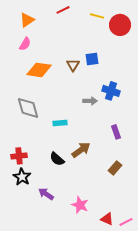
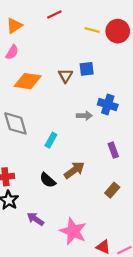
yellow line: (97, 16) -> (92, 30), moved
cyan rectangle: (60, 123) -> (51, 140), turned -56
pink star: (80, 205) -> (73, 231), size x1.4

